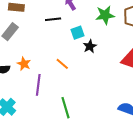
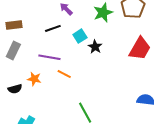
orange line: (62, 64) -> (64, 74), moved
purple line: (38, 85) -> (49, 57), moved, turned -75

